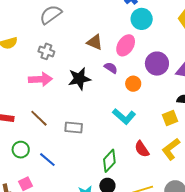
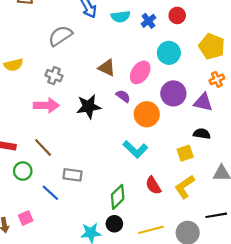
cyan circle: (142, 19) -> (169, 53), moved
orange circle: (133, 84) -> (147, 114), size x1.5
gray rectangle: (74, 127) -> (72, 175), moved
green circle: (21, 150) -> (23, 171), moved

